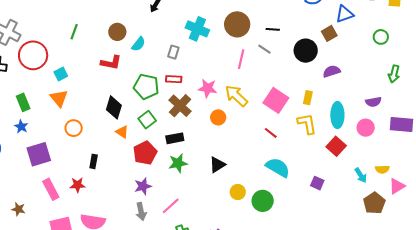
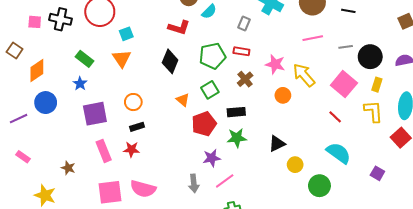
gray line: (264, 49) -> (346, 47), moved, turned -48
black circle: (306, 51) -> (370, 57), moved
pink line: (241, 59) -> (313, 38), turned 60
green pentagon: (146, 87) -> (212, 56), turned -30
green rectangle: (23, 102) -> (85, 59), turned -36
brown cross: (180, 106) -> (245, 79), size x0.7
black diamond: (114, 107) -> (170, 61), moved
orange circle: (74, 128) -> (133, 102), moved
black rectangle: (94, 161) -> (137, 127), moved, turned 56
purple star: (143, 186) -> (212, 158), moved
yellow circle: (238, 192) -> (295, 165), moved

